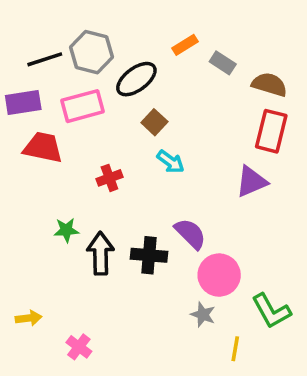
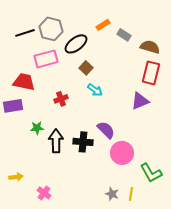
purple rectangle: (23, 102) -> (13, 106), moved
gray star: (203, 315) -> (112, 194), moved

